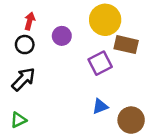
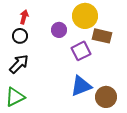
purple circle: (62, 36) -> (59, 30), moved
blue triangle: (100, 106) -> (81, 86), size x1.6
green triangle: (18, 120) -> (15, 97), size x1.5

